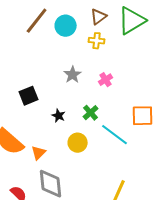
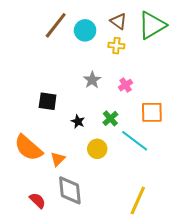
brown triangle: (99, 17) -> (118, 21), turned -48
black square: (29, 96) -> (48, 101), turned 30
orange square: (143, 116) -> (152, 112), moved

